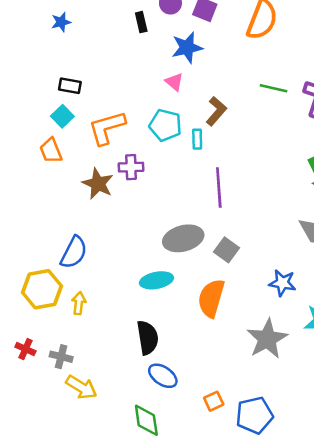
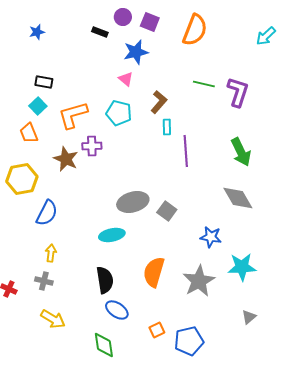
black rectangle: (141, 22) -> (100, 32), turned -56
cyan rectangle: (197, 139) -> (167, 127), moved
purple line: (219, 187) -> (186, 151), moved
yellow hexagon: (42, 289) -> (22, 179), moved
orange semicircle: (211, 298) -> (154, 272), moved
gray cross: (61, 357) -> (44, 281), moved

